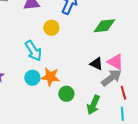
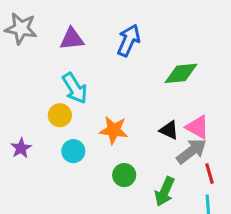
yellow circle: (51, 28) -> (60, 115), moved
cyan arrow: (33, 51) -> (75, 88), moved
orange star: (50, 77) -> (114, 130), moved

